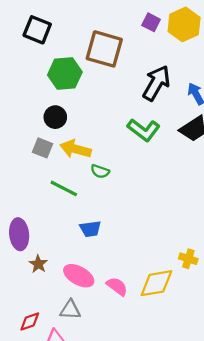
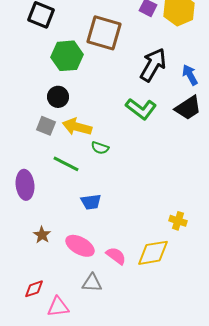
purple ellipse: (19, 234) -> (25, 185), moved
yellow cross: (188, 259) -> (178, 221), moved
gray triangle: (70, 310) -> (92, 283), moved

